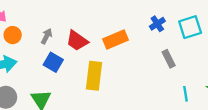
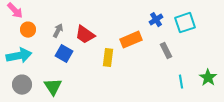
orange rectangle: (115, 40) -> (131, 40), moved
yellow rectangle: (94, 76) -> (108, 58), moved, size x0.7

